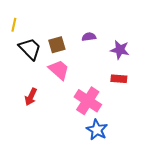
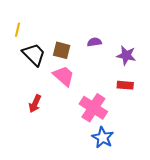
brown square: (57, 45) -> (62, 50), turned 30

